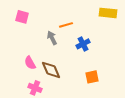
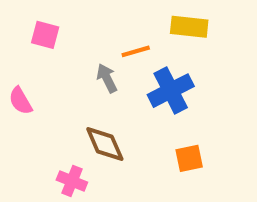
yellow rectangle: (108, 13) -> (189, 27), moved
blue cross: (83, 44) -> (171, 91), size x1.5
pink semicircle: (30, 63) -> (20, 101), moved

